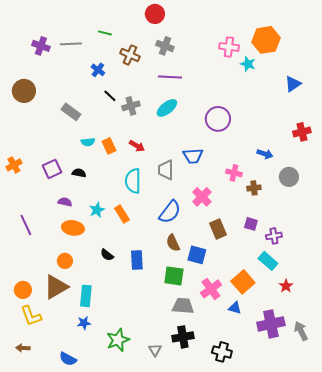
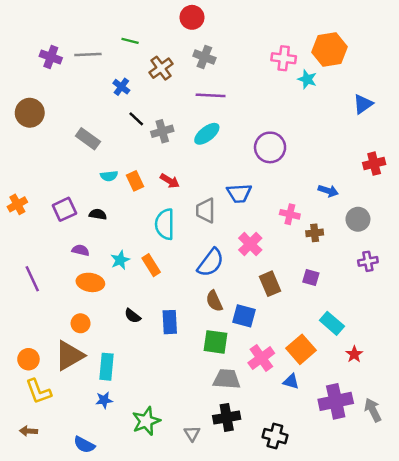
brown cross: (130, 55) -> (161, 68), turned 30
purple cross: (274, 236) -> (368, 261), moved

